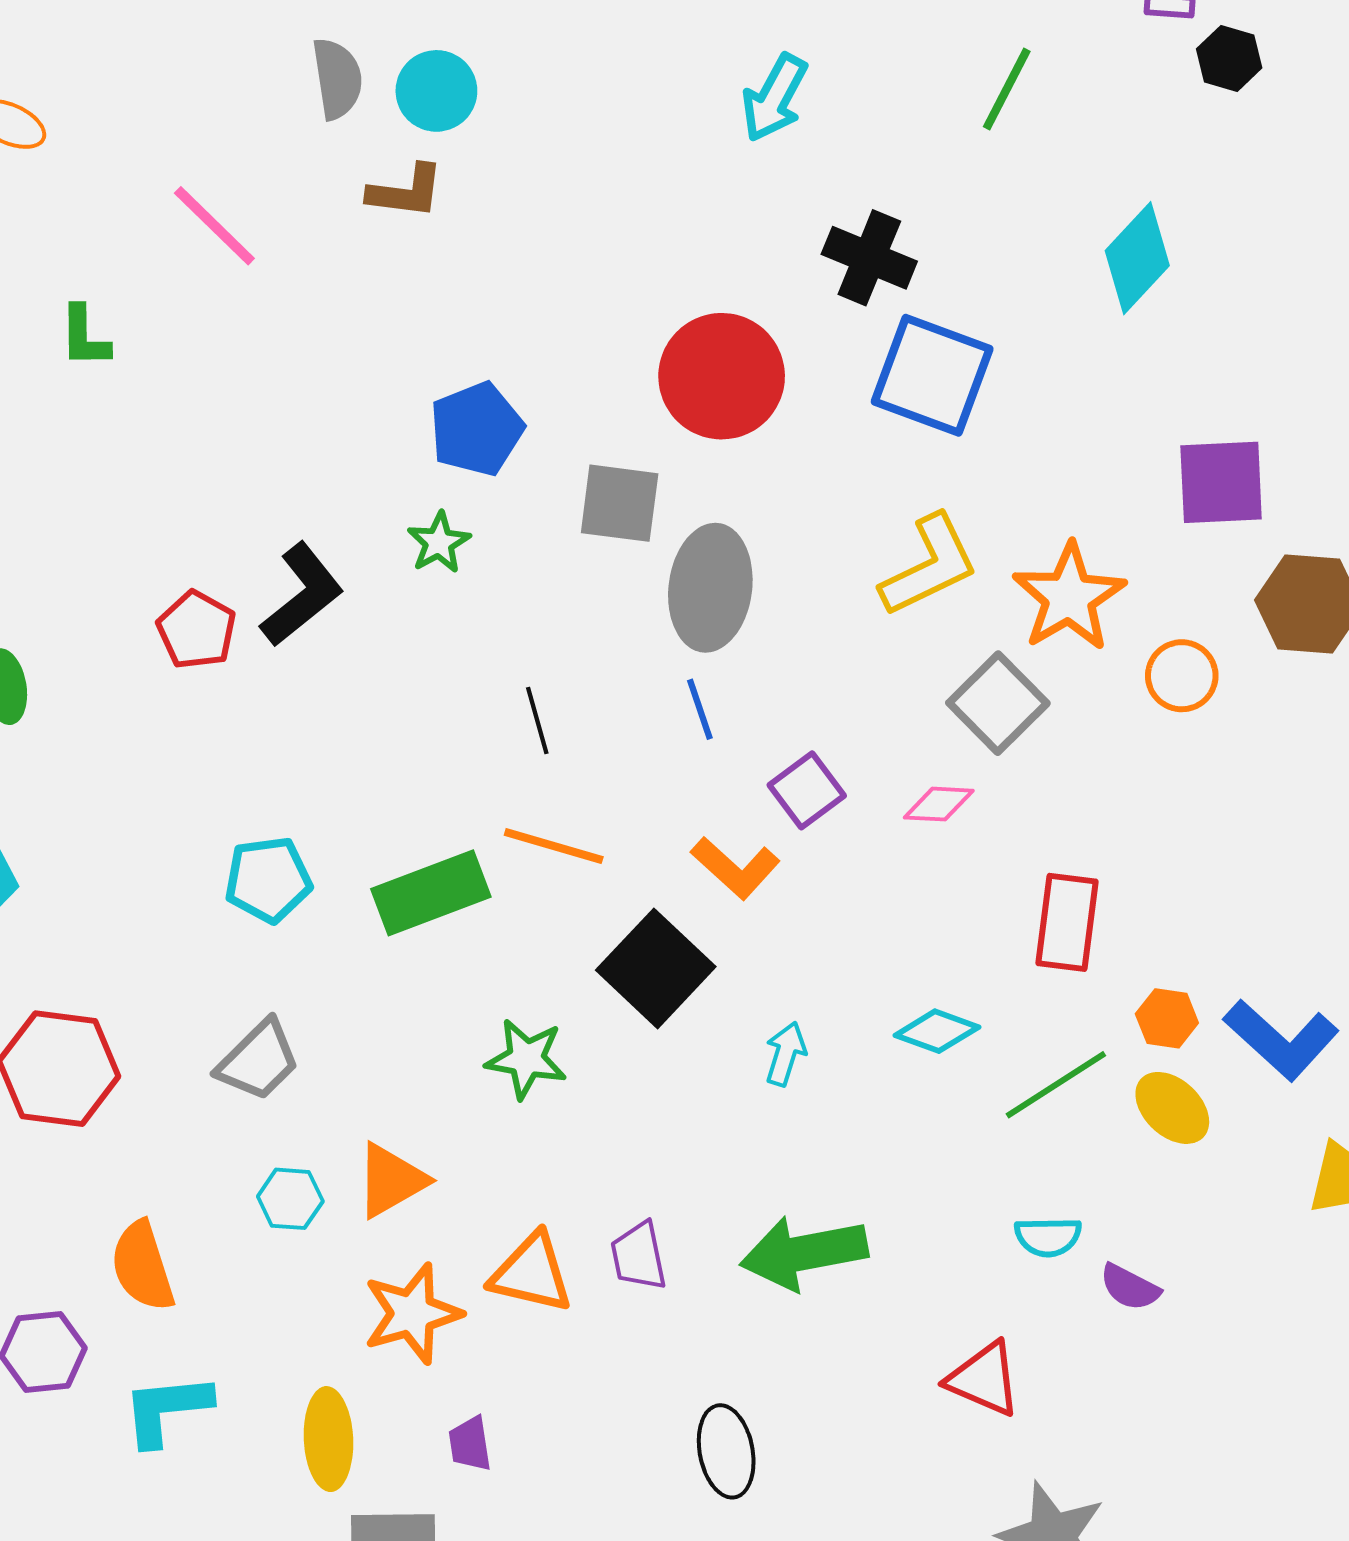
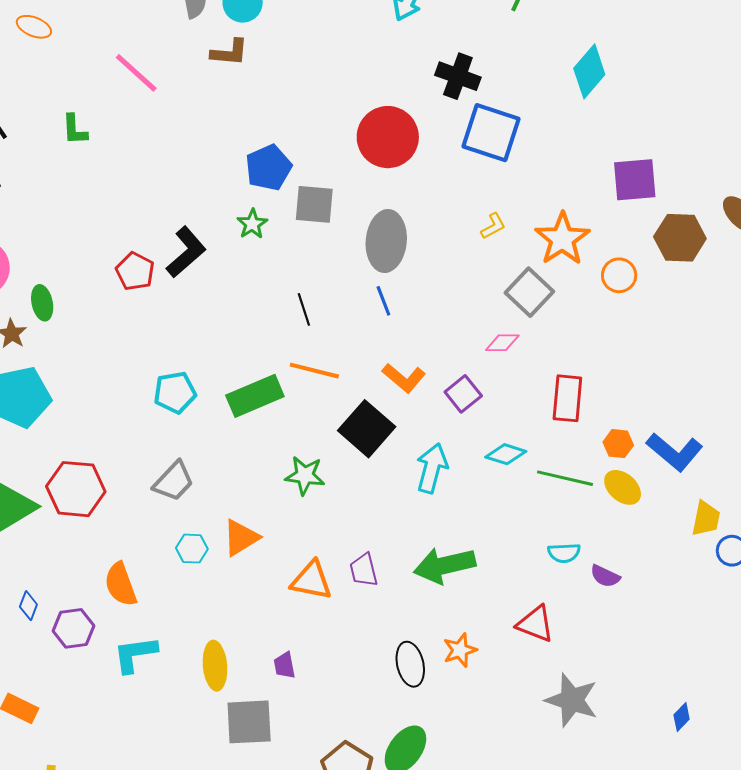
gray square: (620, 503) -> (314, 204), moved
yellow L-shape: (929, 566) -> (493, 226), size x0.5
purple square: (807, 790) -> (463, 394), moved
cyan arrow: (785, 1054) -> (432, 468), size x1.6
green line: (1056, 1085) -> (565, 478), turned 48
orange star: (412, 1314) -> (460, 650), moved, size x0.7

